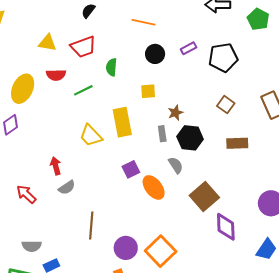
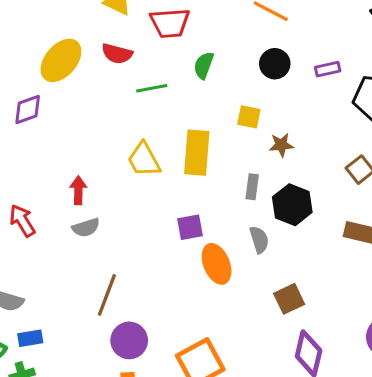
brown star: (175, 113) -> (281, 145), moved
brown square: (204, 196) -> (289, 299), size x0.7
purple circle: (126, 248) -> (129, 340), moved

